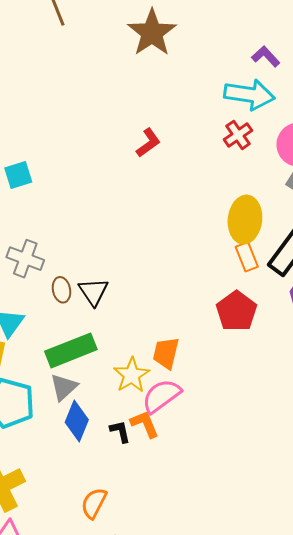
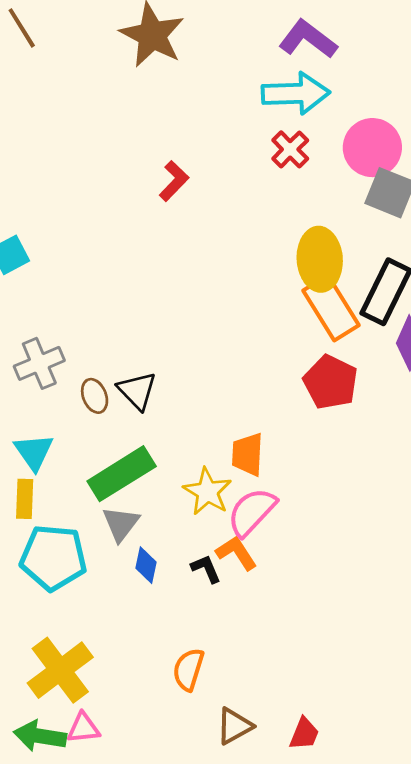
purple L-shape: (266, 56) -> (308, 39), size x1.5
orange rectangle: (247, 257) -> (331, 308), size x1.6
gray cross: (25, 259) -> (39, 363), turned -33
blue diamond: (77, 421) -> (146, 565), size x0.7

